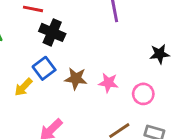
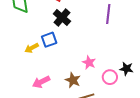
black star: (160, 54) -> (126, 69), moved
brown star: (76, 78) -> (73, 80), moved

